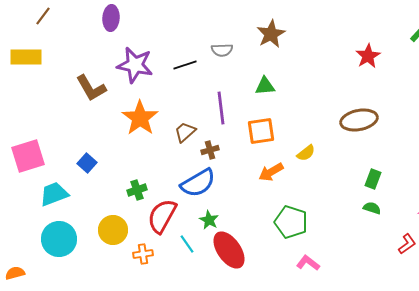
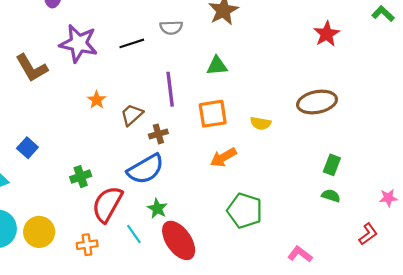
orange star: (140, 118) -> (97, 100), moved, size x0.5
yellow semicircle: (306, 153) -> (261, 123), moved, turned 48
yellow circle: (113, 230) -> (39, 232), moved
pink L-shape: (308, 263) -> (300, 254), moved

